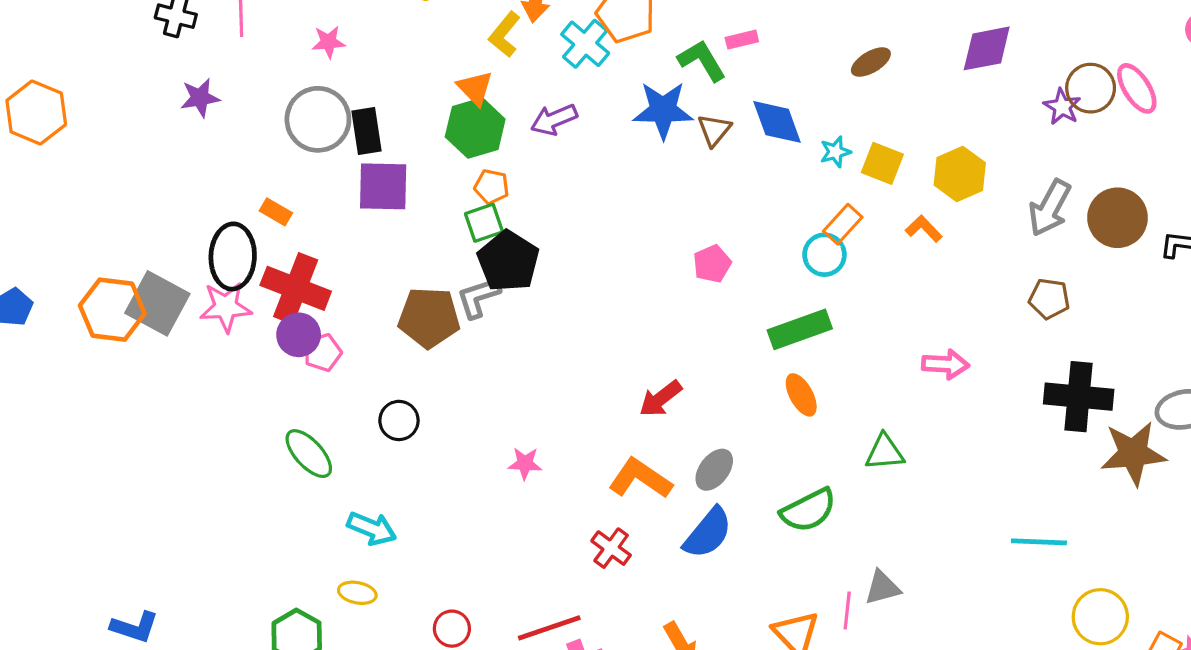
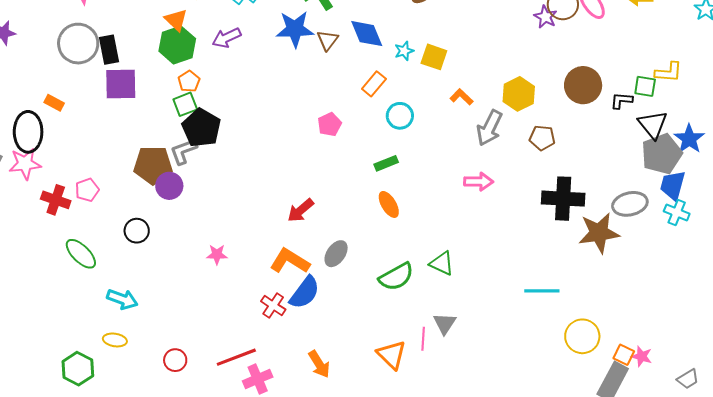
yellow hexagon: (960, 174) -> (519, 94), moved
orange pentagon: (492, 187) -> (189, 81), turned 30
gray arrow: (1050, 208) -> (490, 128), moved
orange rectangle: (843, 224) -> (374, 84), moved
red cross: (296, 288) -> (56, 200), moved, size x0.7
green rectangle: (800, 329) -> (386, 163), size x0.6
purple circle: (299, 335) -> (169, 186), moved
green triangle: (885, 452) -> (442, 263), moved, turned 32
blue semicircle: (708, 533) -> (305, 293), moved
gray triangle: (882, 588) -> (445, 323), turned -40

